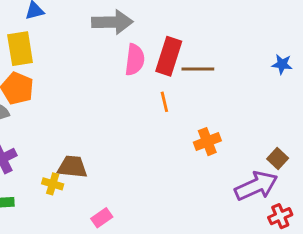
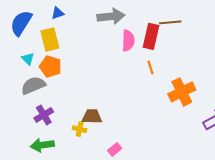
brown line: (198, 69) -> (170, 22), moved
orange cross: (207, 142) -> (182, 92), size x1.5

